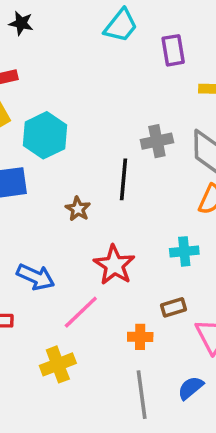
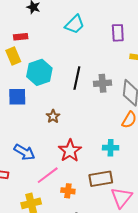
cyan trapezoid: (121, 26) -> (75, 24), moved
black line: (123, 179) -> (77, 78), moved
brown rectangle: (174, 307) -> (101, 179), size x1.6
orange cross: (140, 337) -> (68, 191), moved

